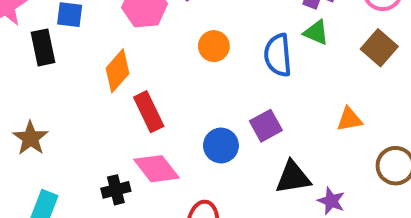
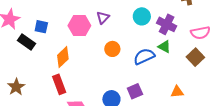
black rectangle: (43, 47) -> (27, 42), turned -48
blue semicircle: (278, 55) -> (144, 56), turned 65
red rectangle: (149, 112) -> (59, 84), moved

